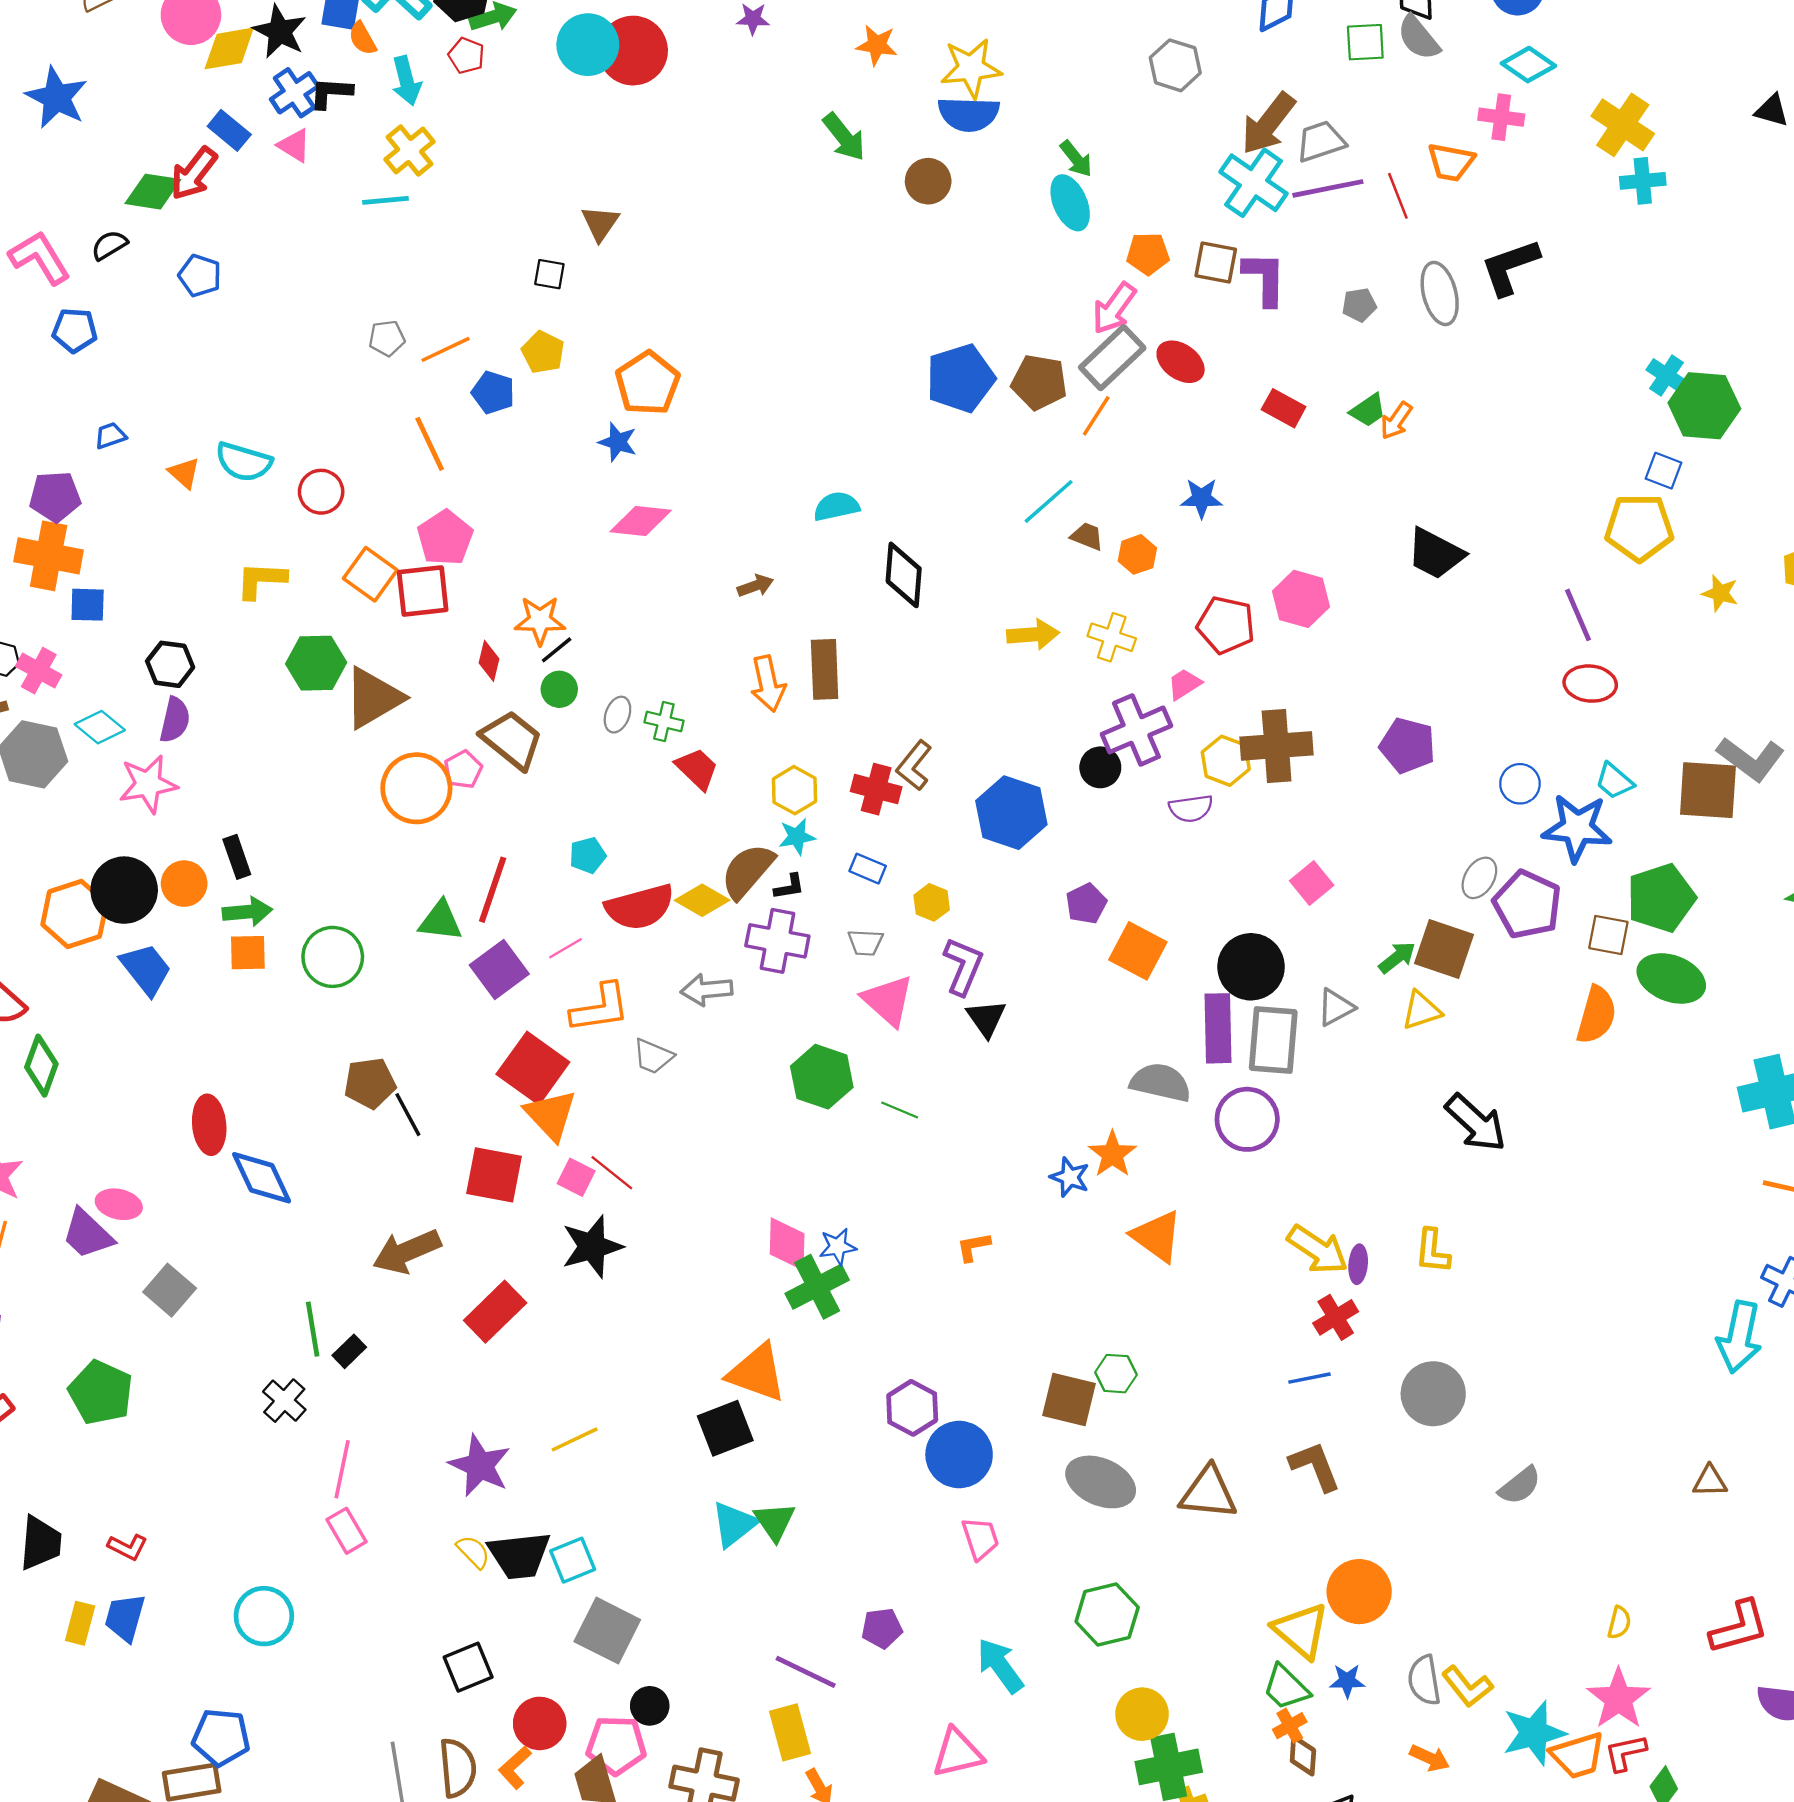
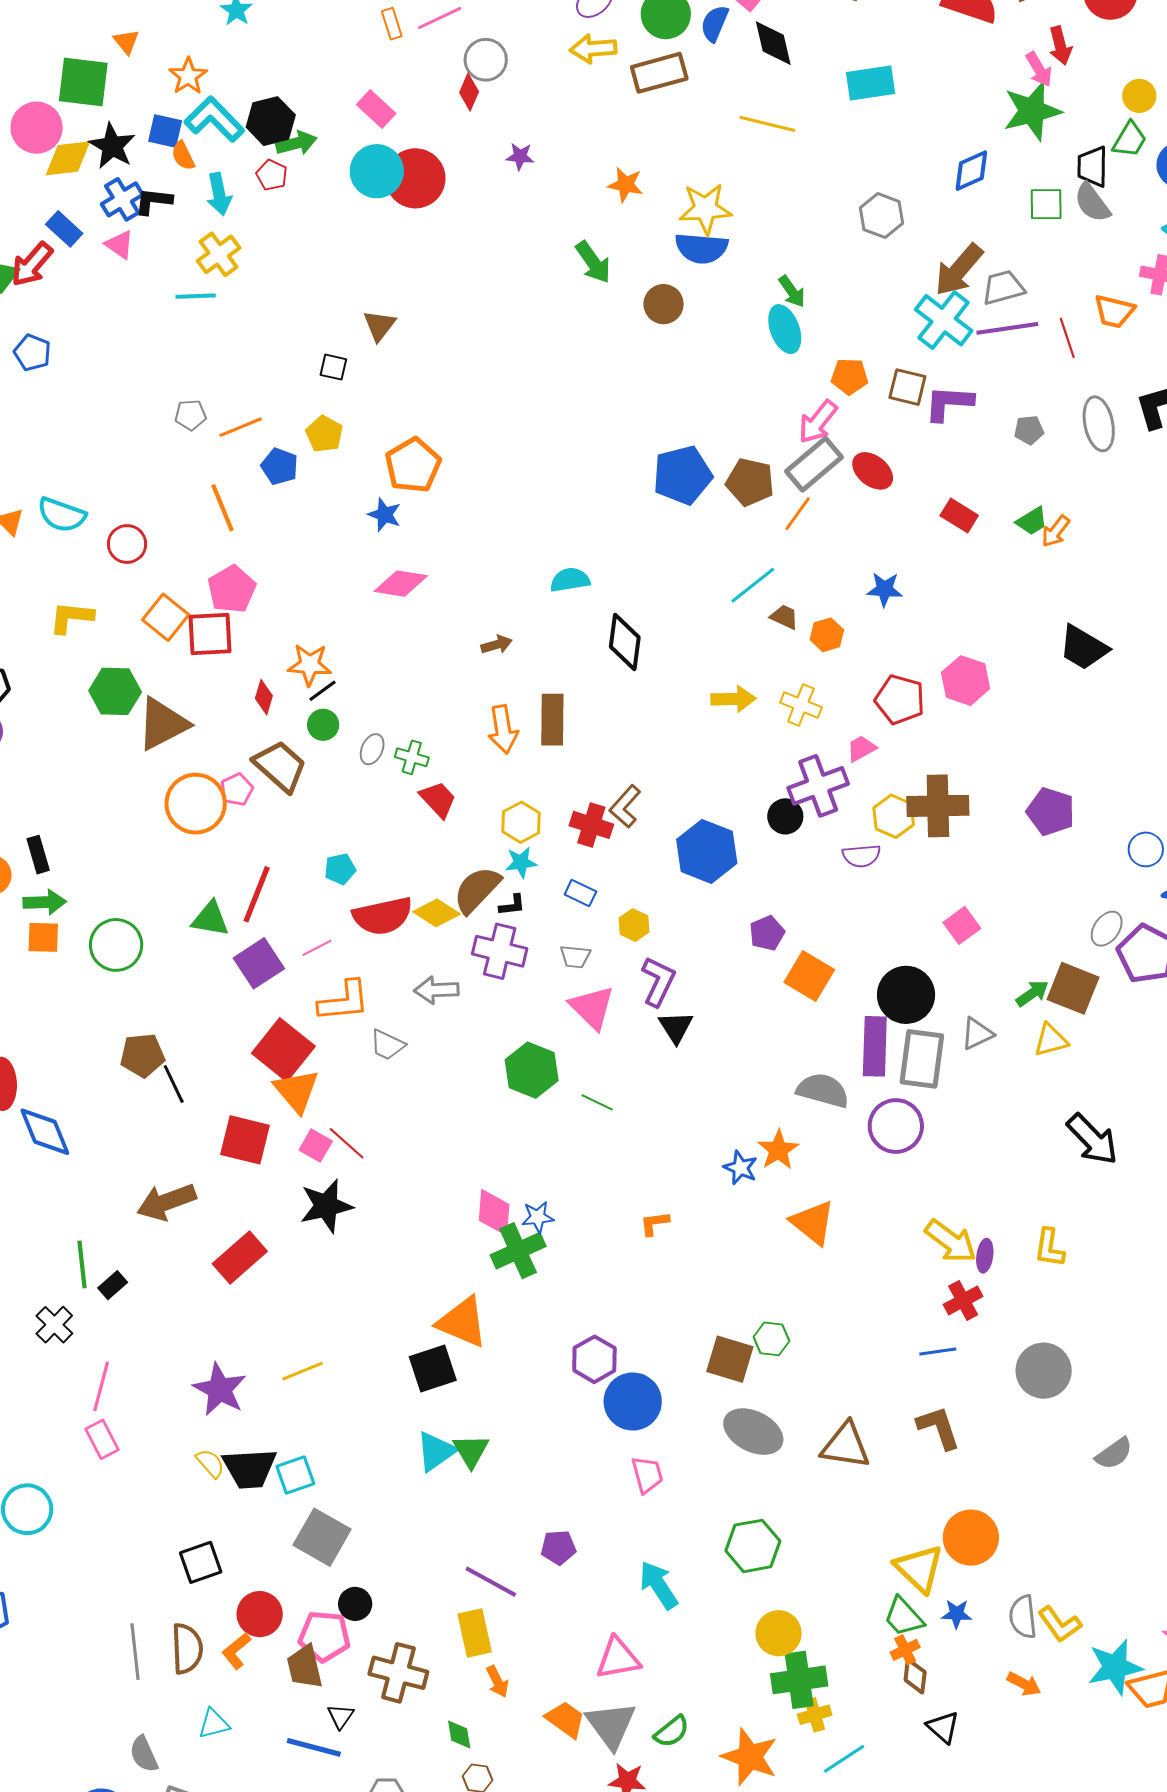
purple L-shape: (1265, 278) -> (949, 403), turned -90

